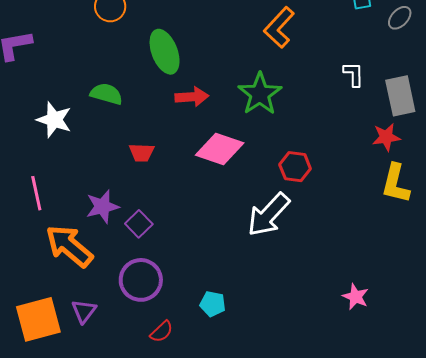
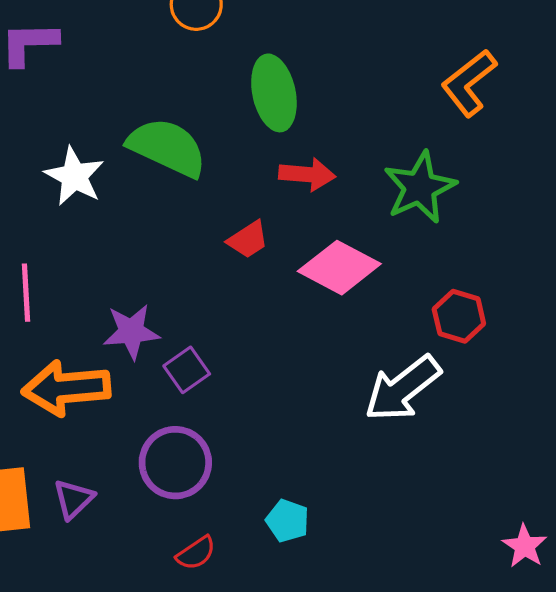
green semicircle: (106, 94) -> (167, 147), size x1.5
red trapezoid: (142, 153) -> (248, 240), moved, turned -44
orange arrow: (69, 246) -> (66, 388), turned -54

